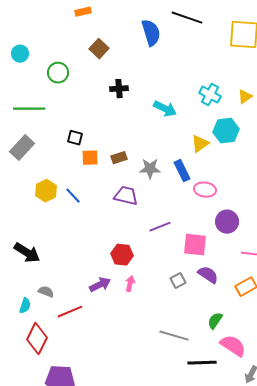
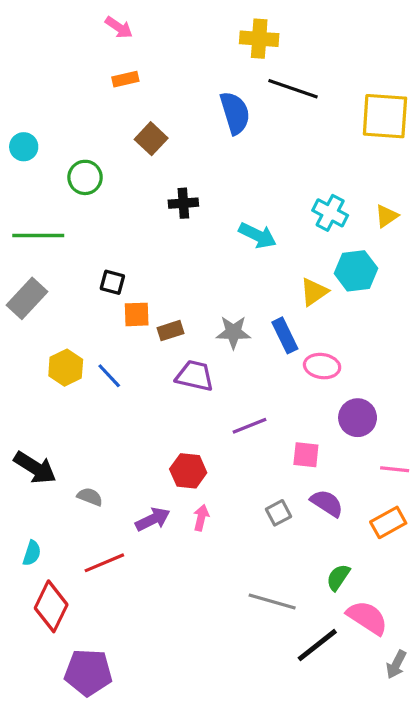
brown rectangle: (119, 158) -> (170, 331), moved
pink square: (195, 245) -> (306, 455), size x0.7
gray semicircle: (46, 292) -> (90, 497), moved
black line: (202, 363) -> (317, 645), turned -36

